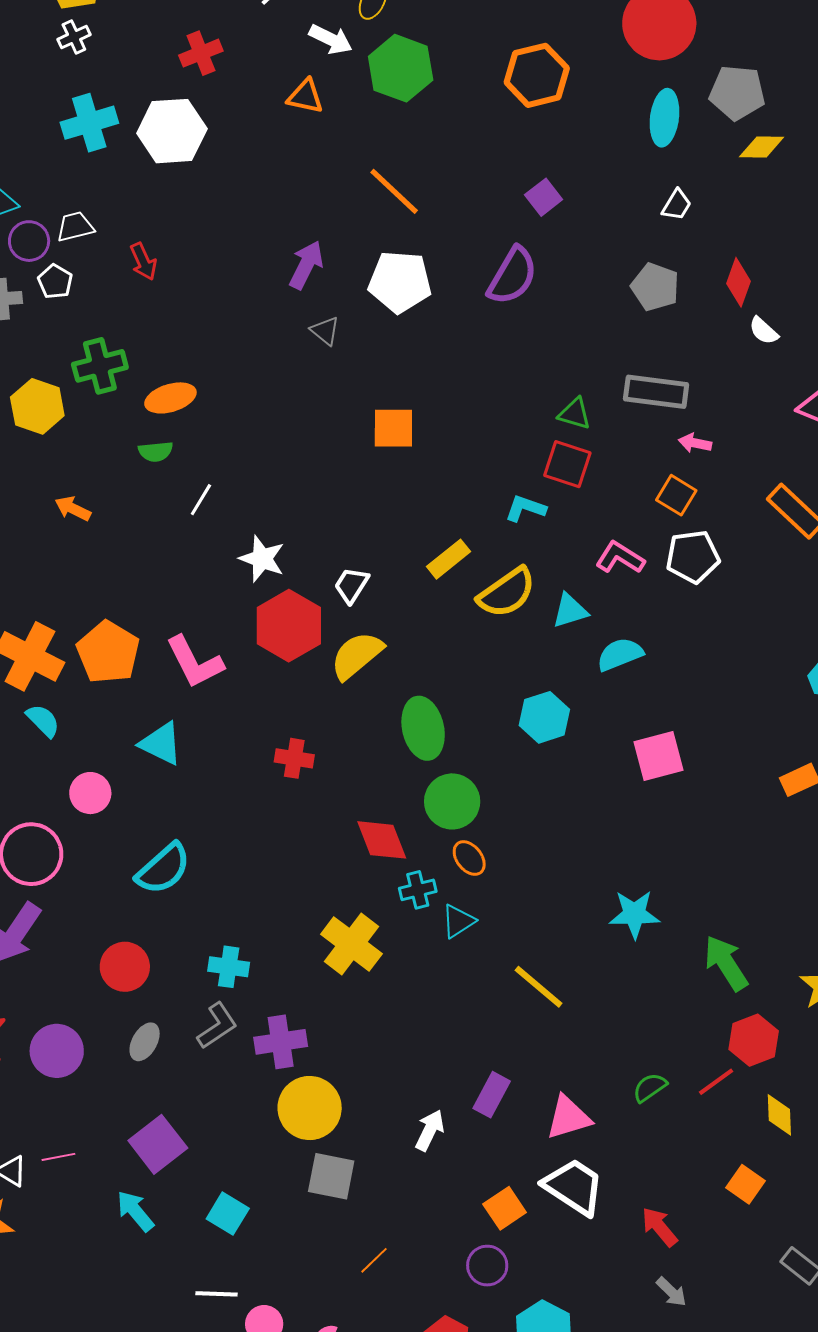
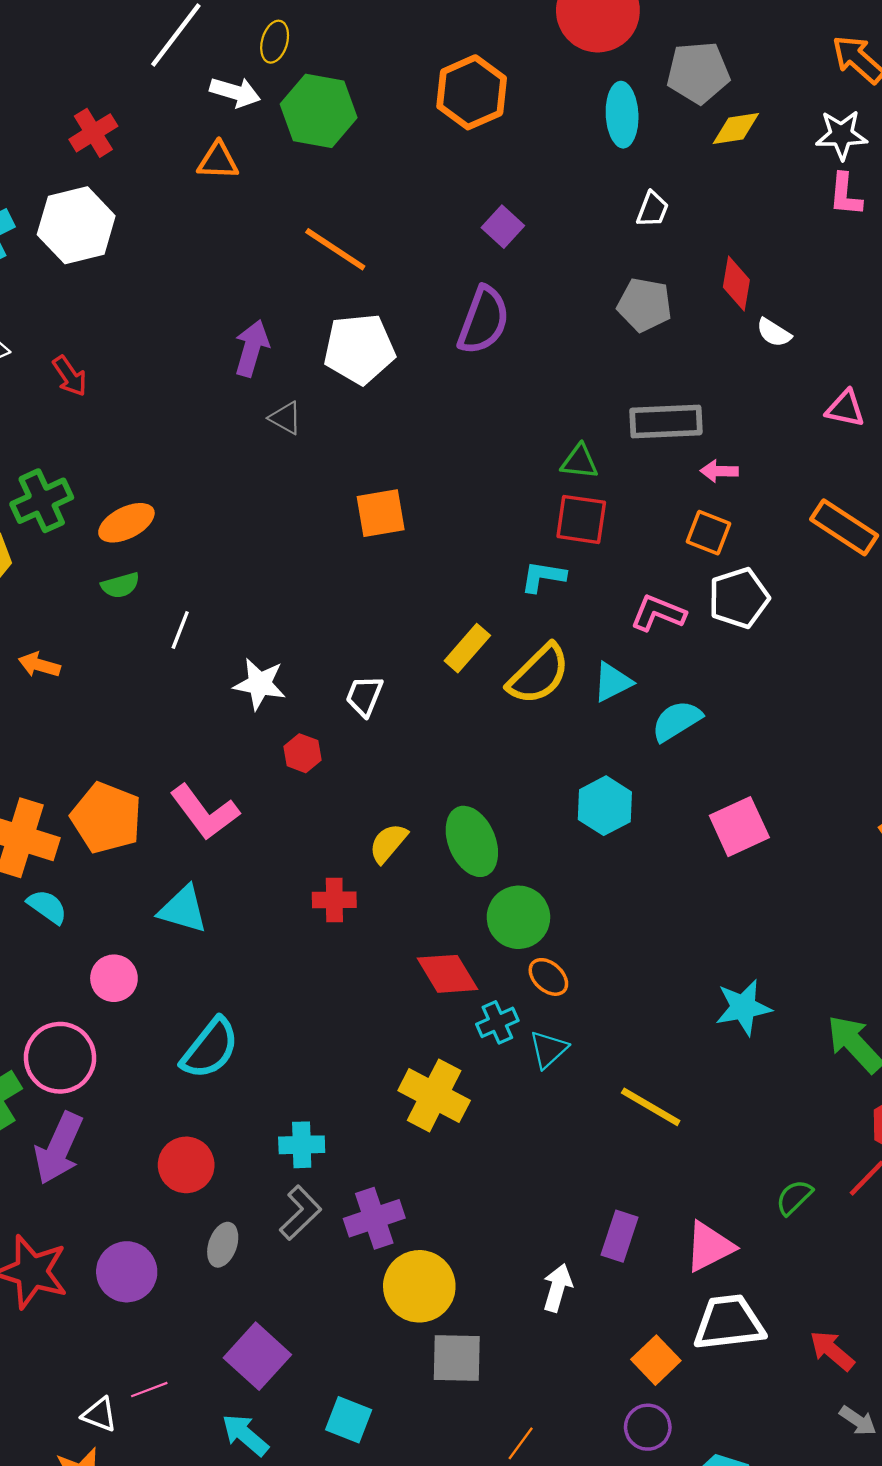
red hexagon: (289, 626) -> (303, 753), size x0.5
yellow semicircle: (357, 655) -> (388, 843), moved, size x0.7
white trapezoid: (574, 1187) -> (729, 1323), turned -30

